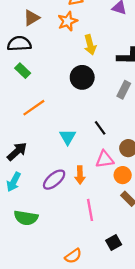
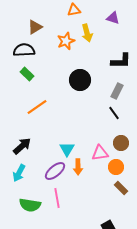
orange star: (68, 21) -> (66, 41), moved
yellow arrow: (90, 45) -> (87, 33), moved
black line: (100, 128) -> (114, 113), moved
cyan triangle: (68, 137) -> (67, 149), moved
pink line: (90, 210) -> (57, 198), moved

